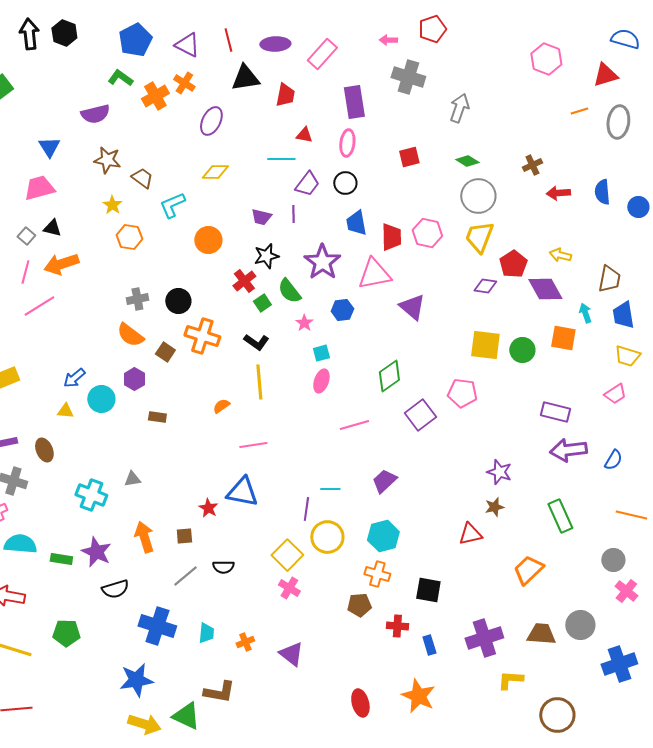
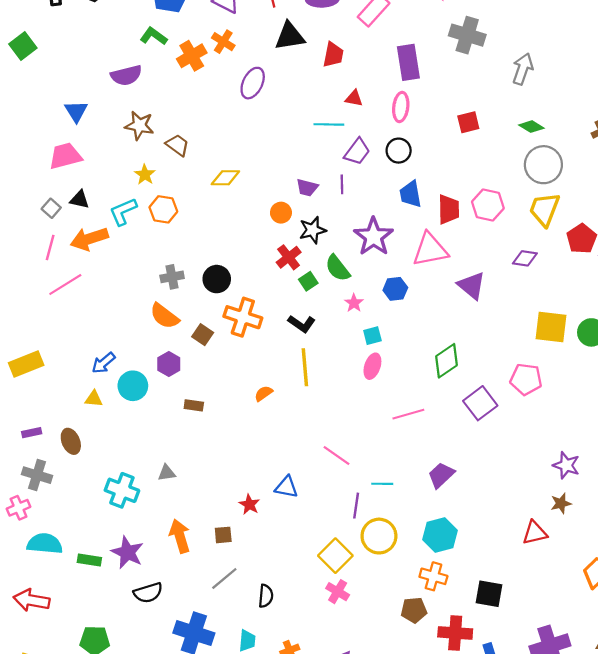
yellow diamond: (215, 172) -> (225, 178), moved
cyan L-shape: (172, 205) -> (123, 212), moved
orange circle: (208, 240) -> (281, 213), moved, size x0.7
purple diamond: (485, 286) -> (525, 258), moved
pink line: (253, 445) -> (337, 455), moved, turned 44
blue triangle: (242, 492) -> (286, 487), size x0.7
black semicircle: (223, 567) -> (266, 596), moved, turned -85
red cross: (397, 626) -> (455, 633), size x1.4

